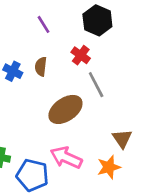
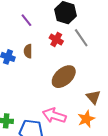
gray line: (96, 85) -> (81, 38), moved
brown ellipse: (65, 109) -> (64, 77), moved

